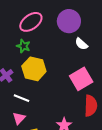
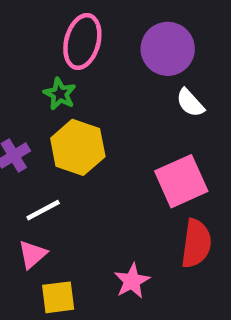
pink ellipse: (31, 22) -> (82, 42), turned -45
white line: (22, 98) -> (43, 210), turned -56

